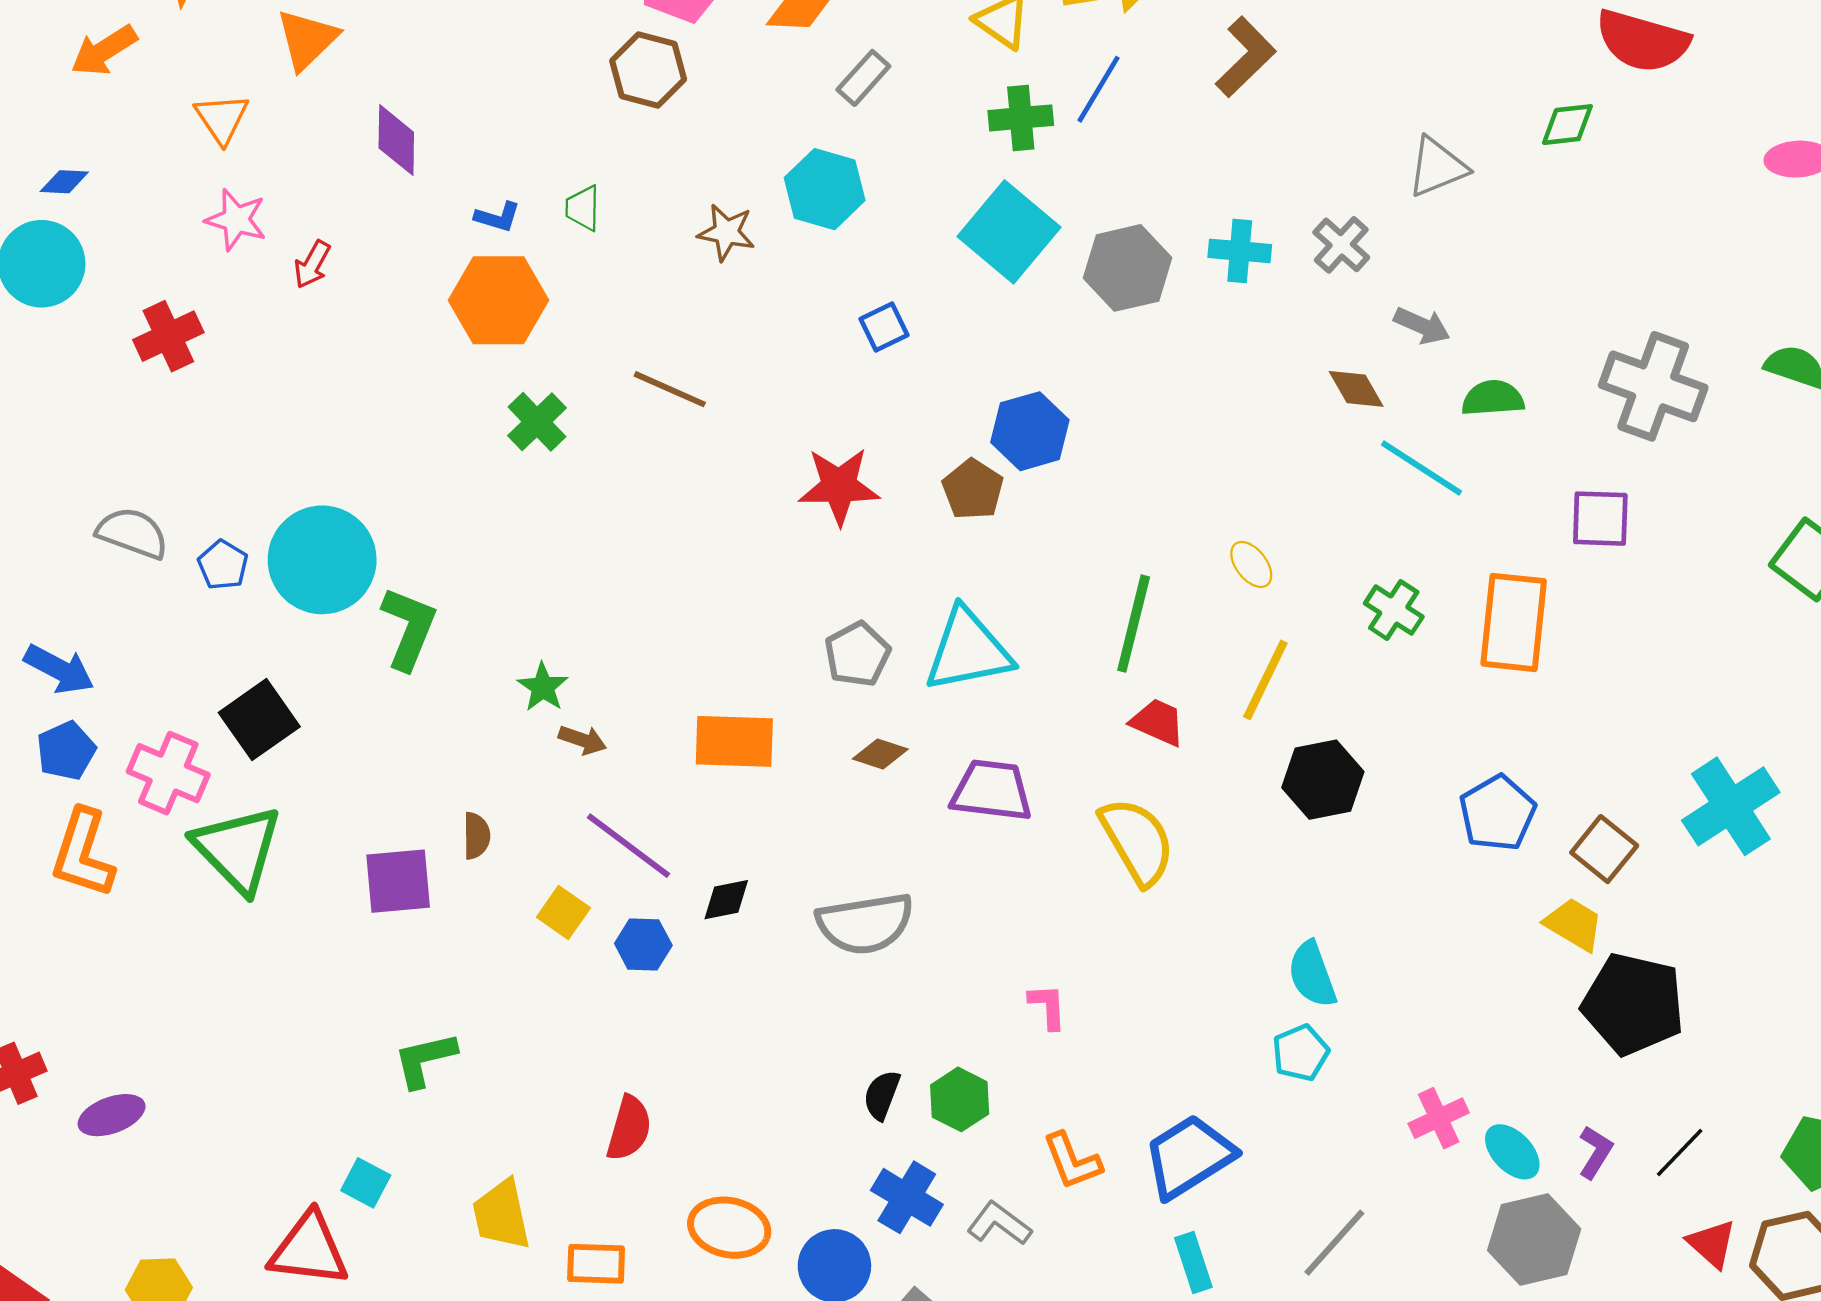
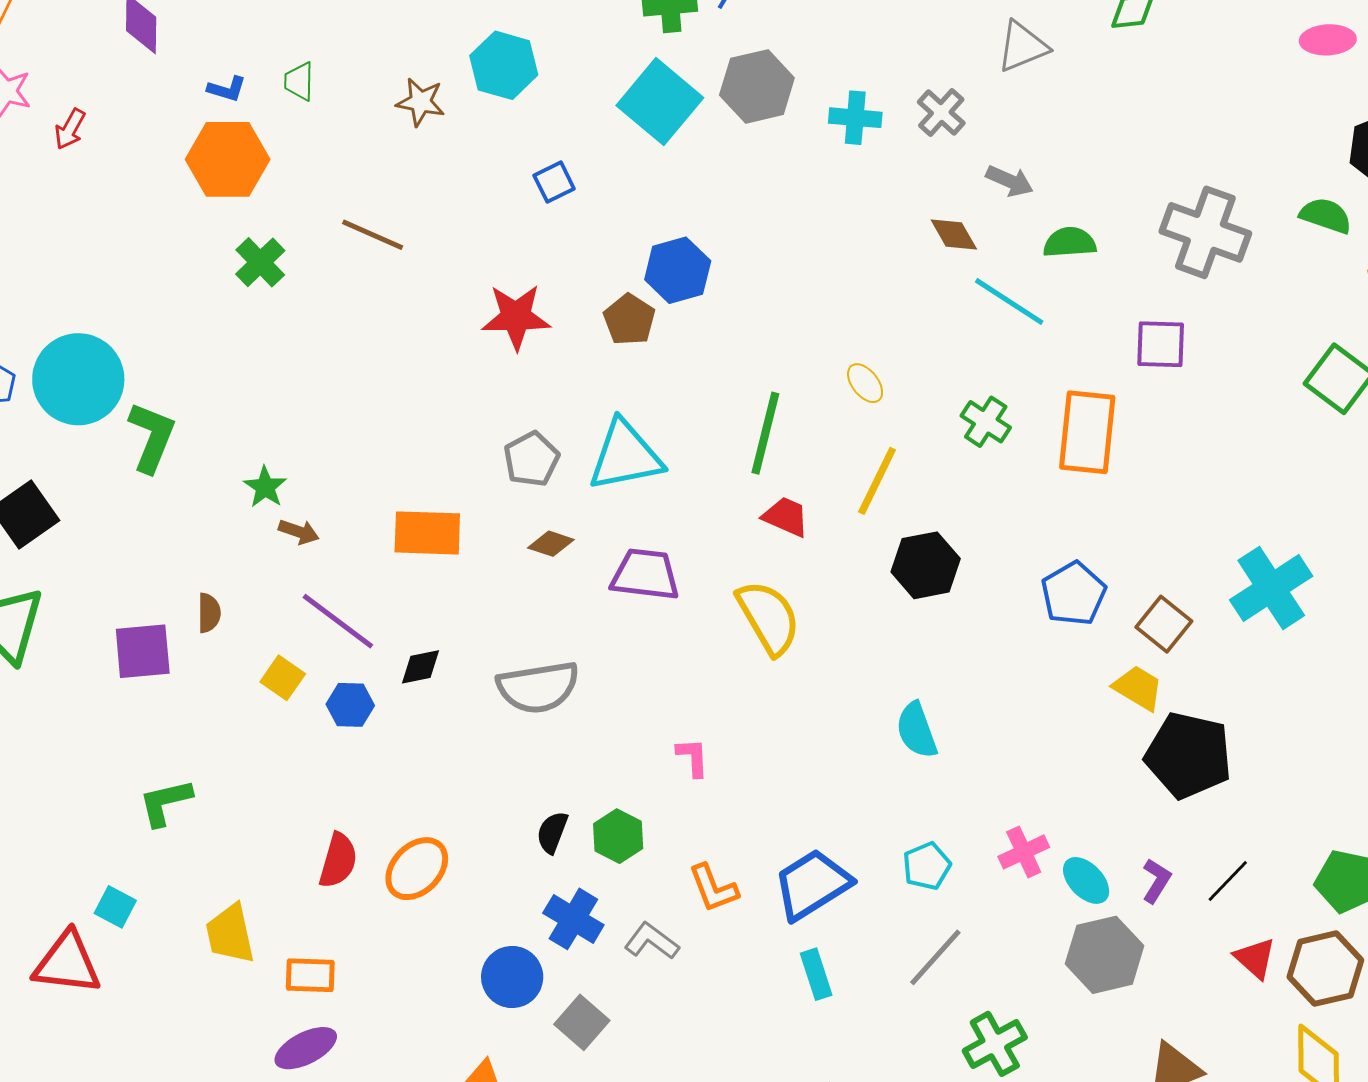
gray hexagon: (1128, 268) -> (757, 86), moved
cyan pentagon: (1301, 1053) -> (927, 866), moved
orange ellipse: (729, 1228) -> (417, 869), moved, turned -58

